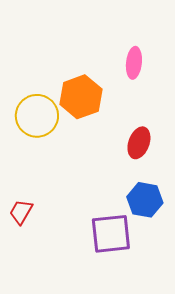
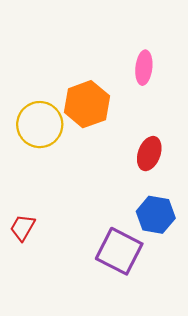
purple square: (111, 234) -> (119, 251), turned 33

